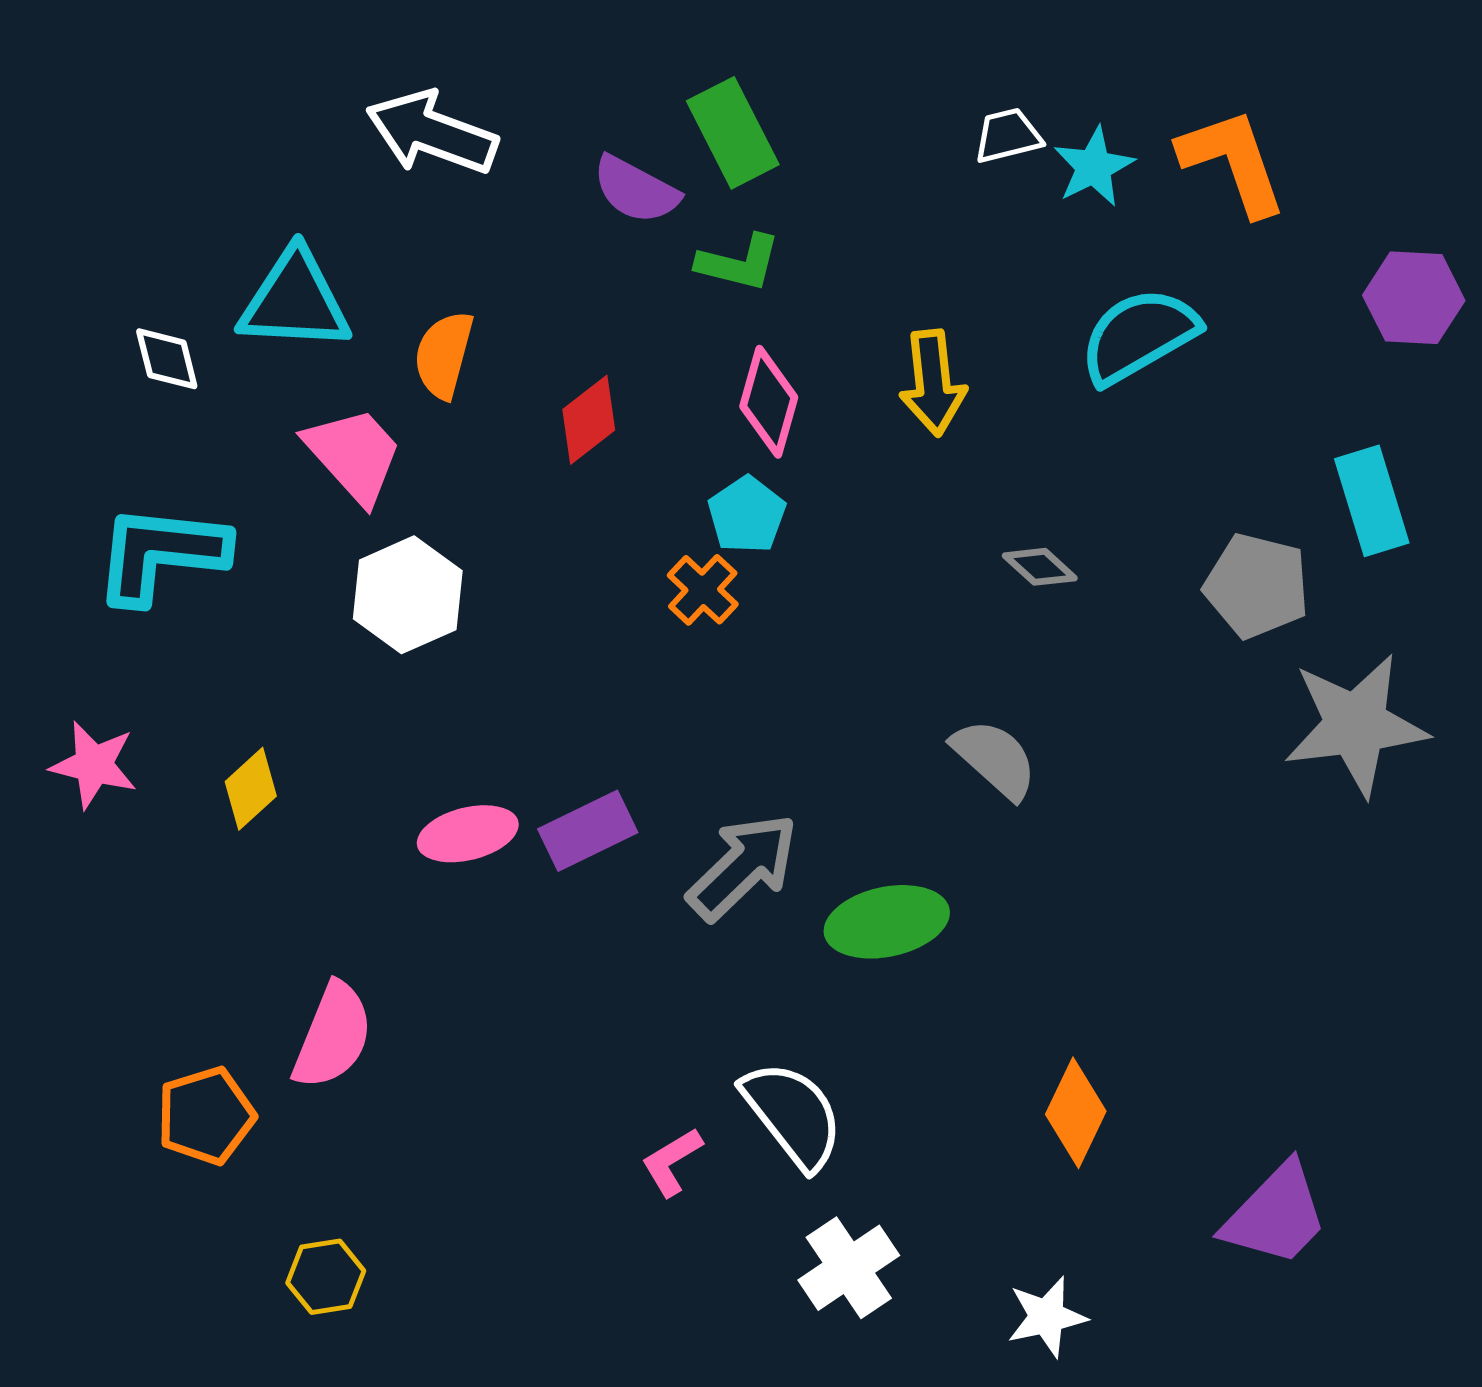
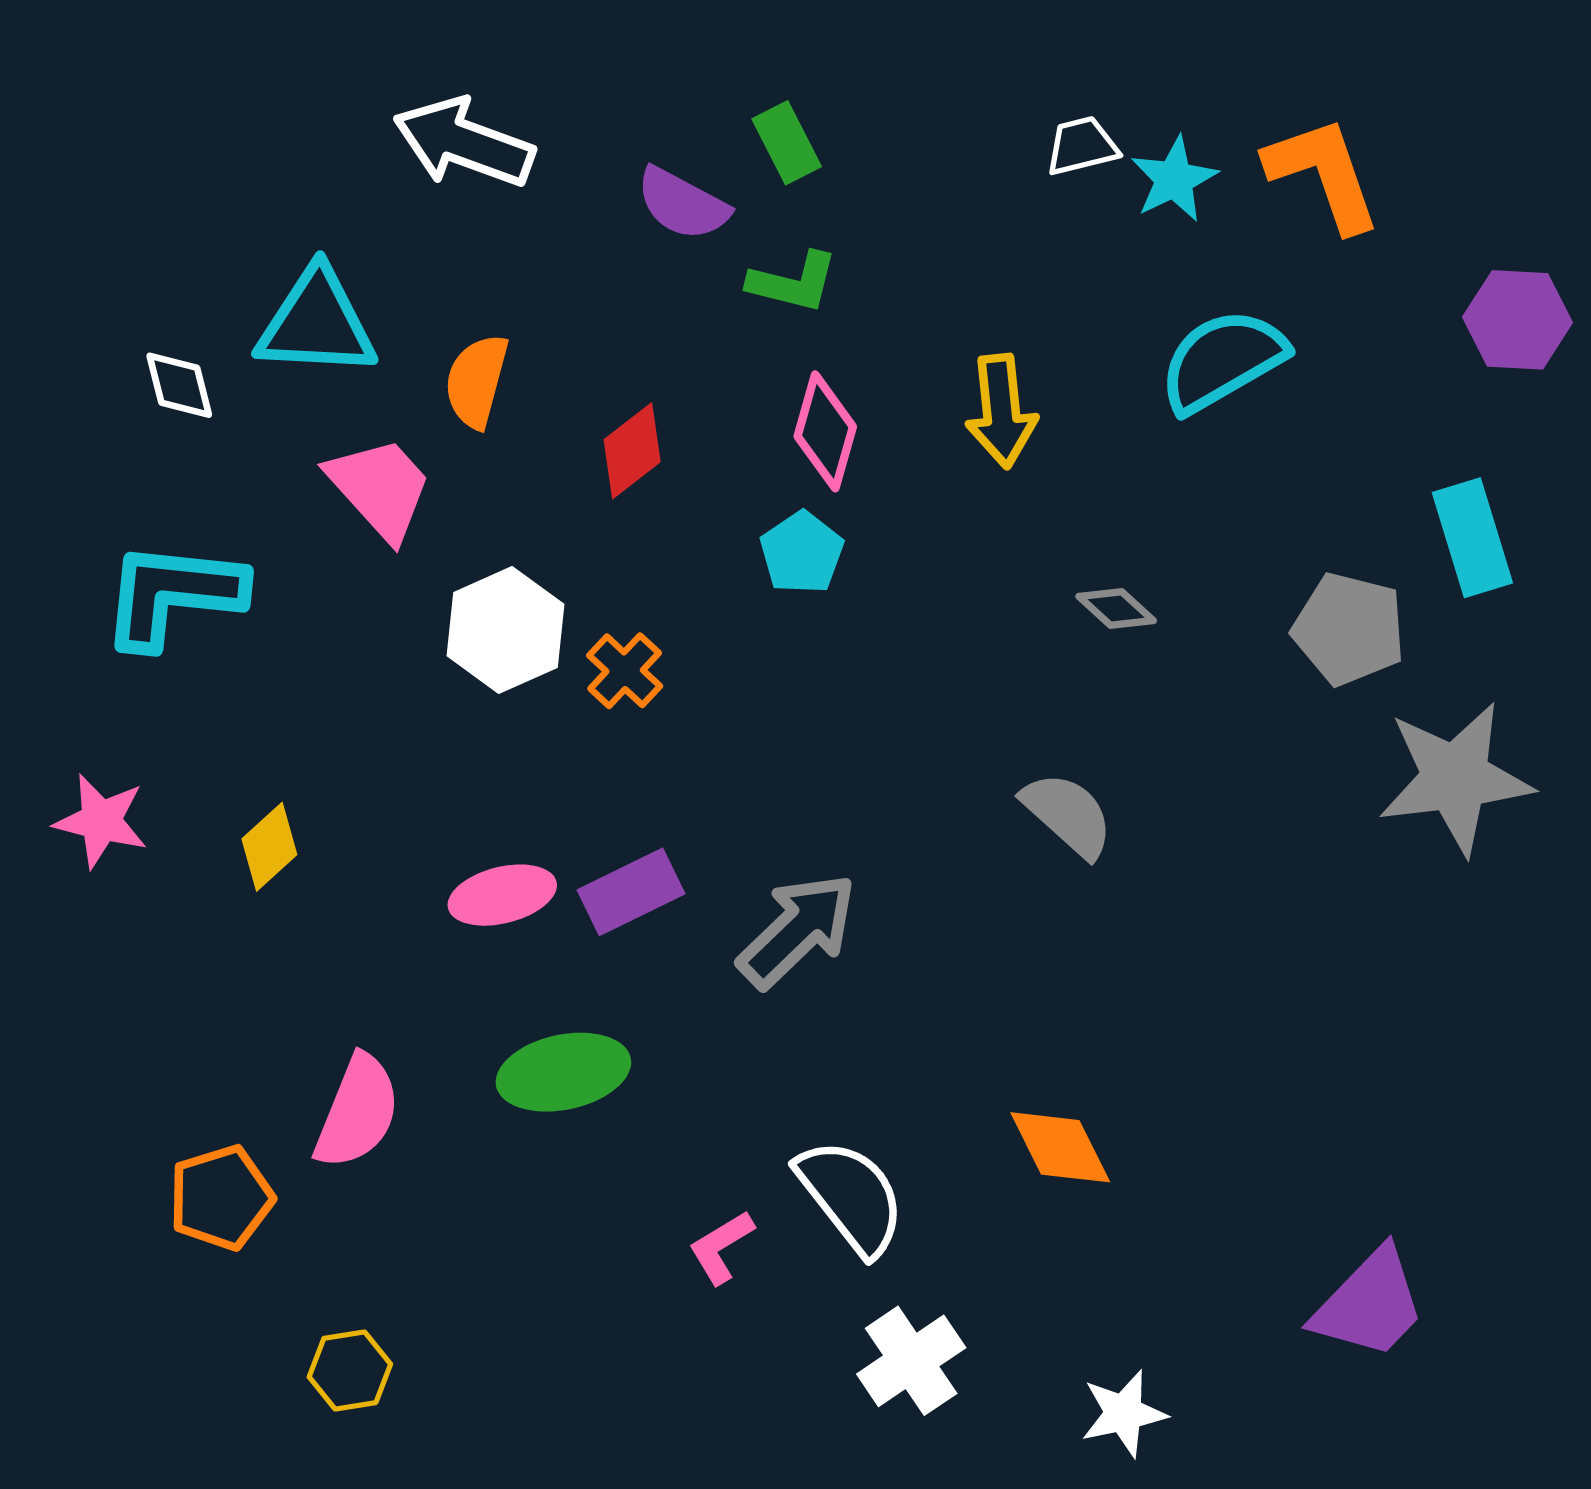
green rectangle: (733, 133) -> (787, 143), size x0.7
orange cross: (703, 590) -> (625, 671), moved
white hexagon: (408, 595) -> (505, 630), moved
green ellipse: (887, 922) -> (563, 1072), moved
orange diamond: (1076, 1113) -> (1060, 1147), moved, turned -52

